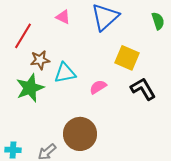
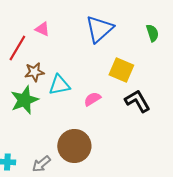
pink triangle: (63, 17) -> (42, 29), moved

